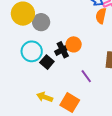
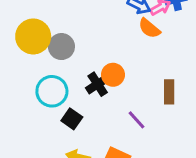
orange semicircle: (101, 16) -> (149, 28), turned -56
black square: (47, 62) -> (72, 119), moved

